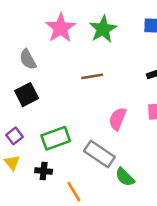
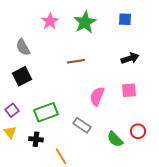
pink star: (61, 28) -> (50, 21), size x0.7
gray rectangle: (99, 154) -> (82, 125), size x0.7
green semicircle: (125, 177) -> (115, 139), moved

